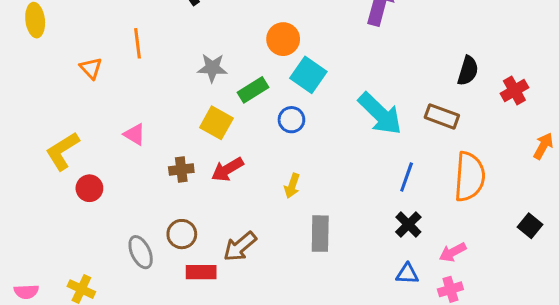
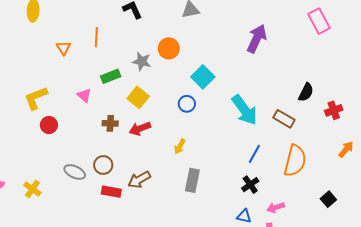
orange circle: (283, 39) -> (169, 48), moved
green rectangle: (253, 90) -> (111, 76), moved
gray ellipse: (141, 252) -> (75, 172), turned -50

